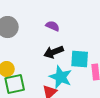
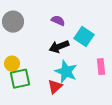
cyan square: (80, 59) -> (84, 37), moved, turned 30

